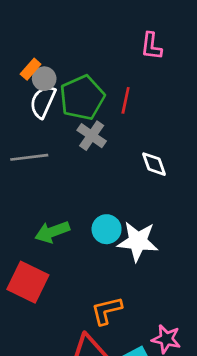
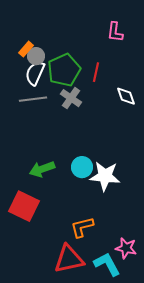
gray line: (29, 157) -> (33, 99), moved
white diamond: (154, 164) -> (126, 96), moved

